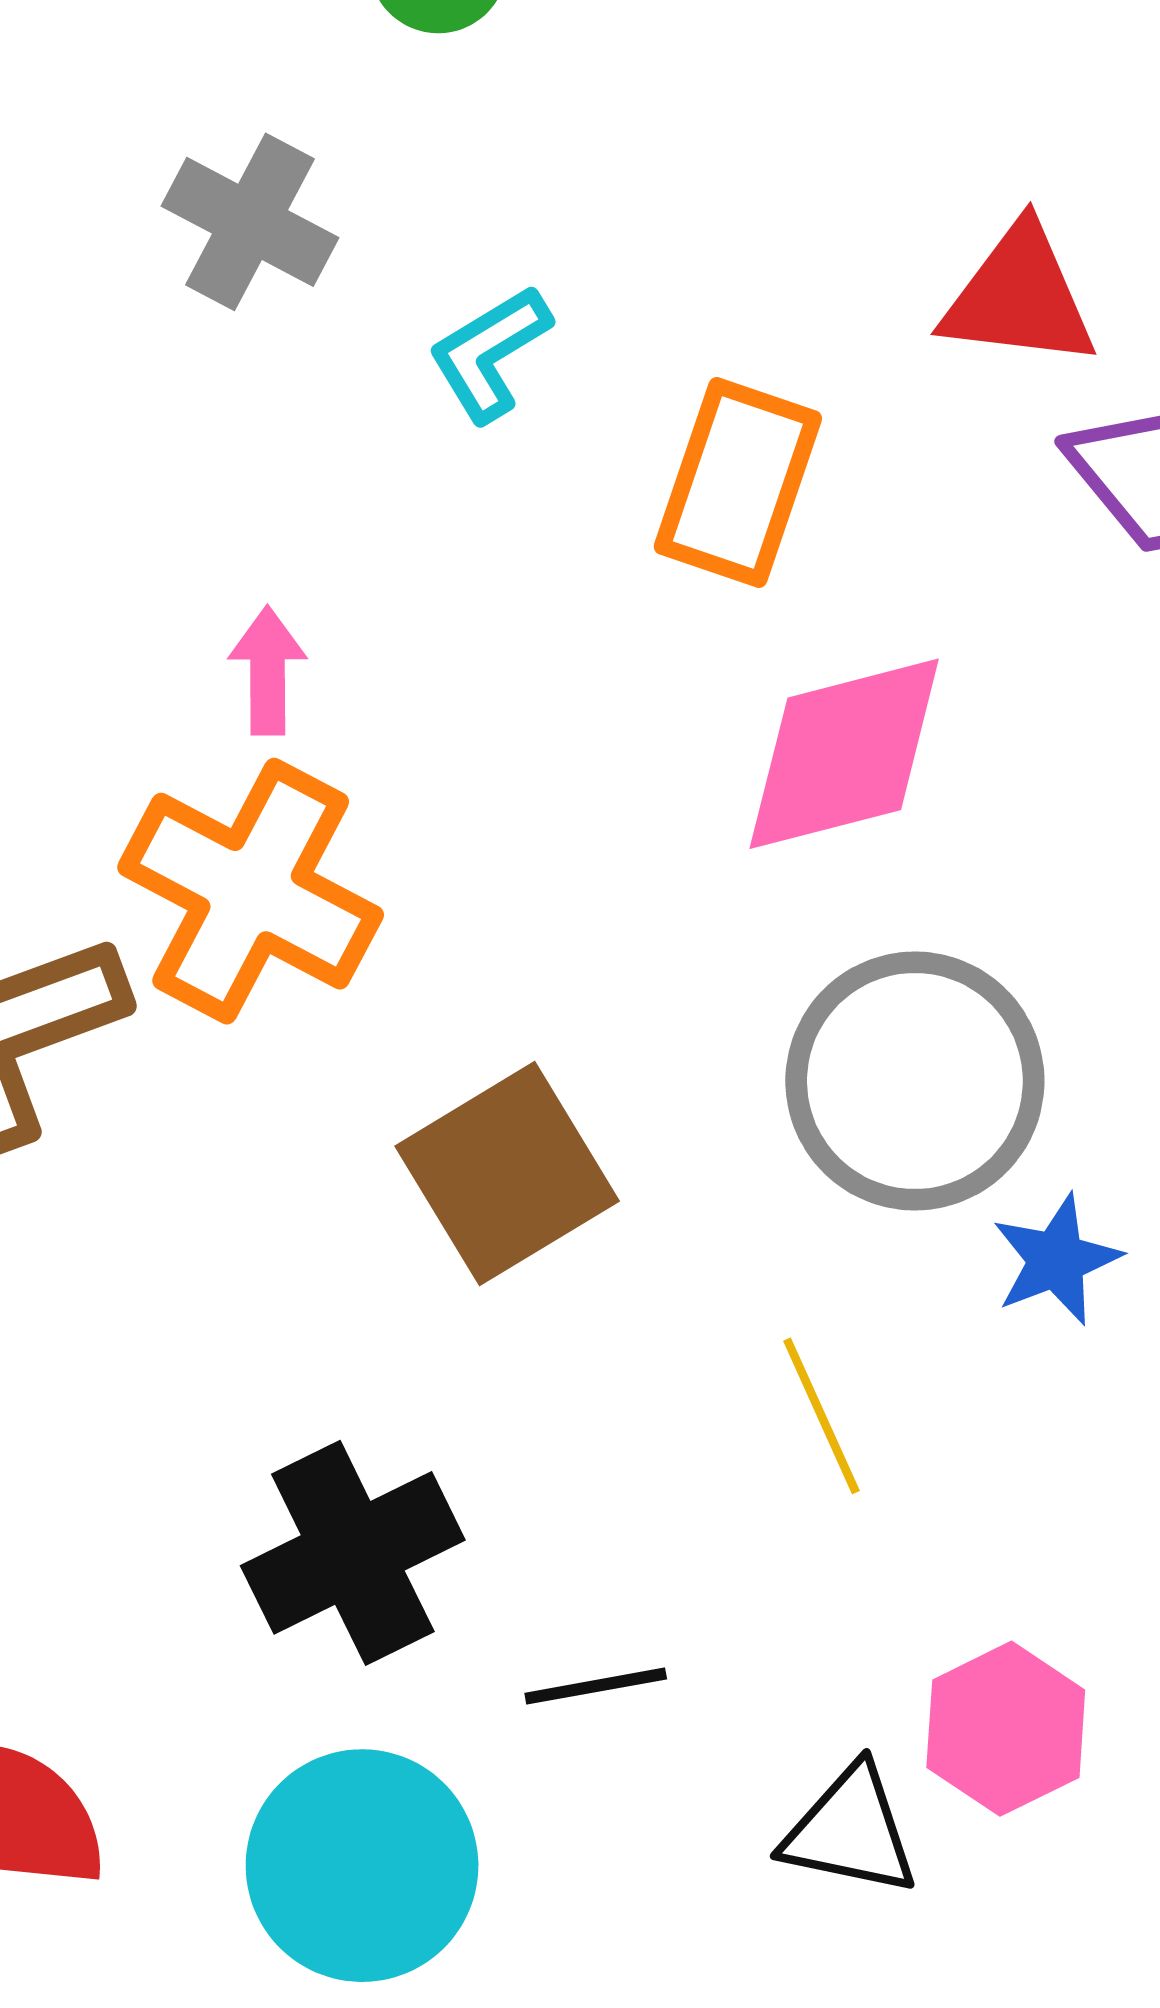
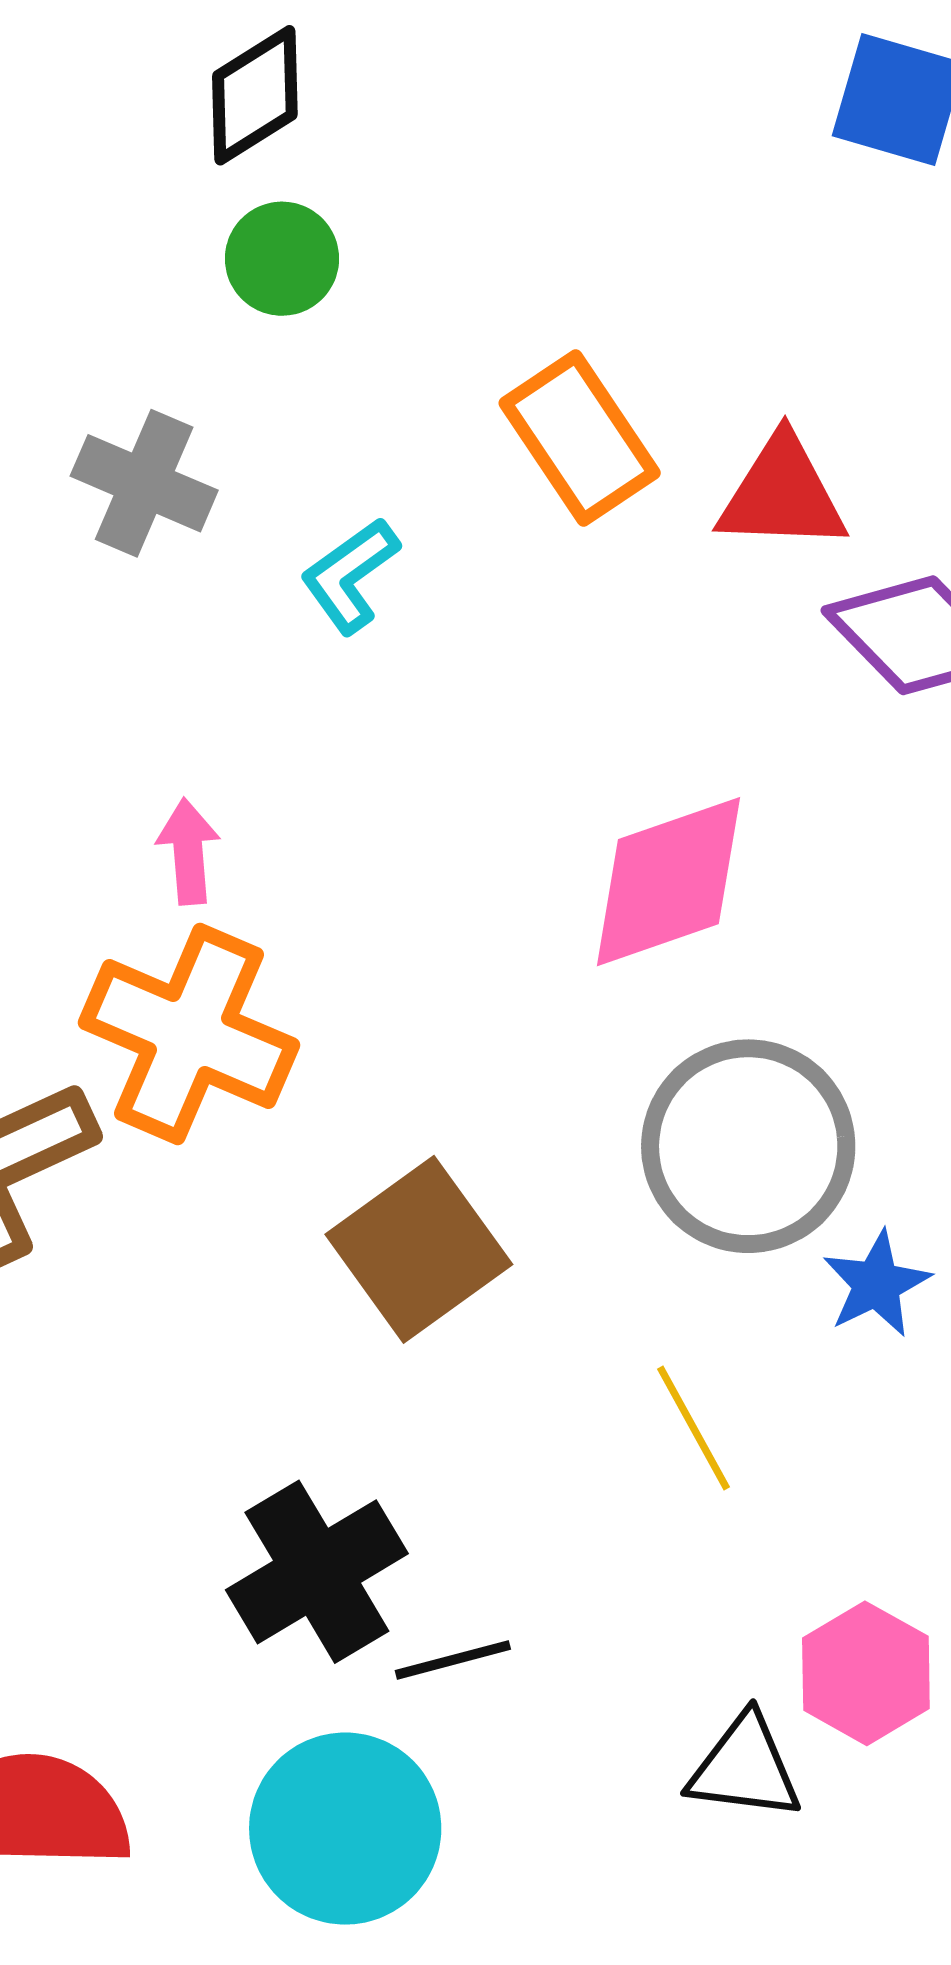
orange rectangle: (738, 482) -> (580, 438), moved, turned -48
black line: (596, 1686) -> (453, 1660), moved

